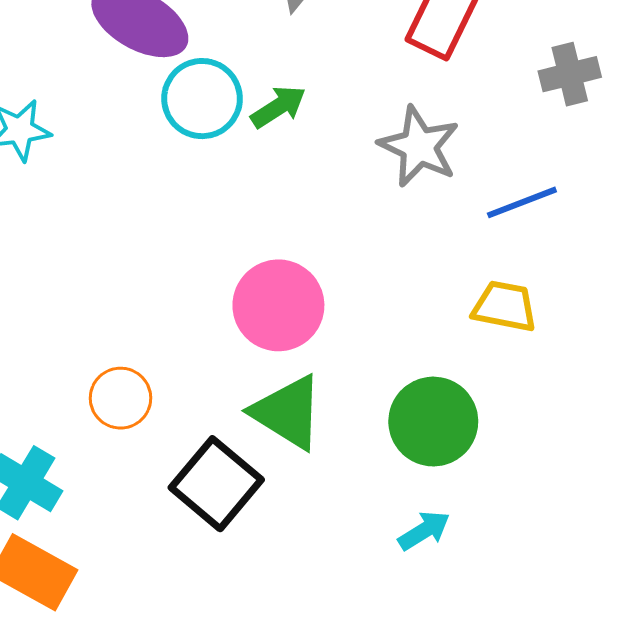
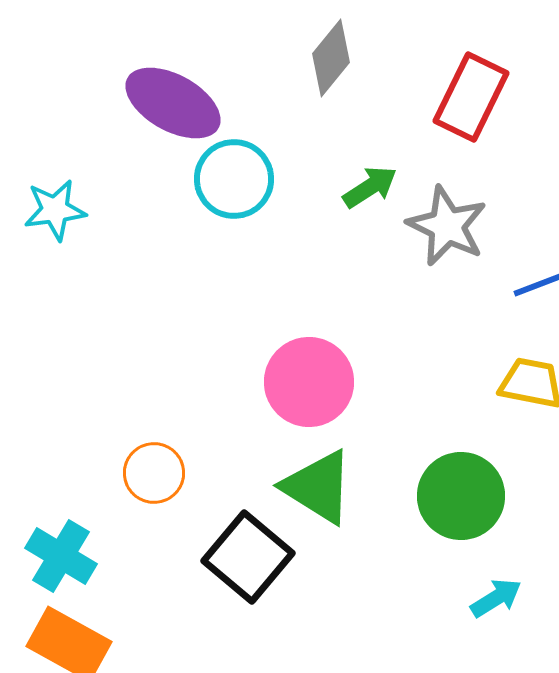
green arrow: (278, 107) -> (370, 187), moved
cyan arrow: (424, 531) -> (496, 598), moved

